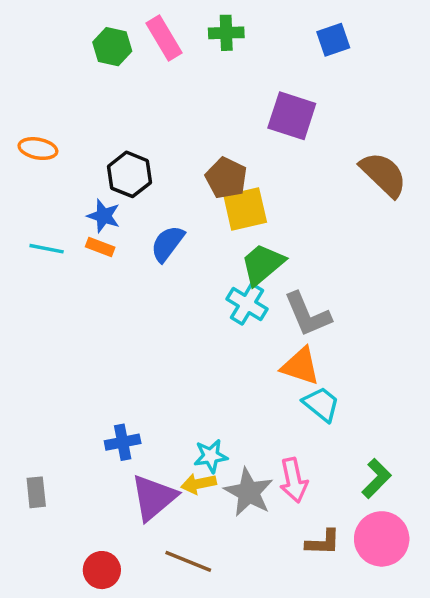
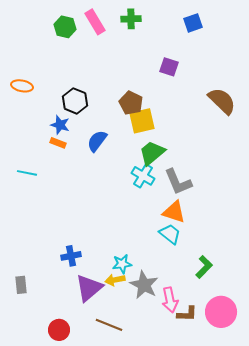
purple square: (292, 116) -> (169, 67), size x0.7
cyan line: (47, 249) -> (27, 173), moved
cyan trapezoid: (321, 404) -> (170, 234), moved
green L-shape: (377, 478) -> (204, 267), moved
pink arrow: (294, 480) -> (170, 300), moved

